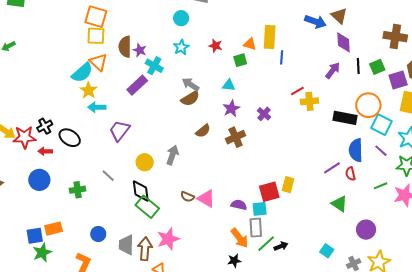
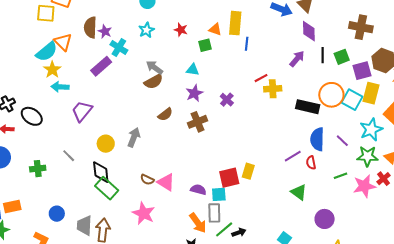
yellow square: (96, 36) -> (46, 13), moved
cyan square: (382, 125) -> (352, 100), moved
pink star: (168, 239) -> (144, 213), moved, turned -30

